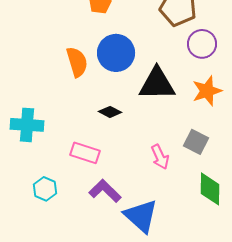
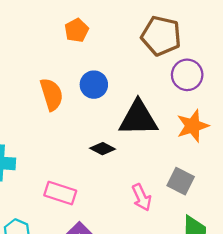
blue circle: (116, 53) -> (94, 85), size x0.7
black diamond: (110, 112) -> (103, 149), moved

